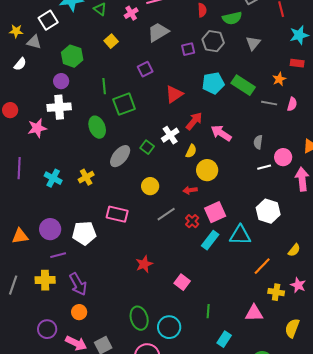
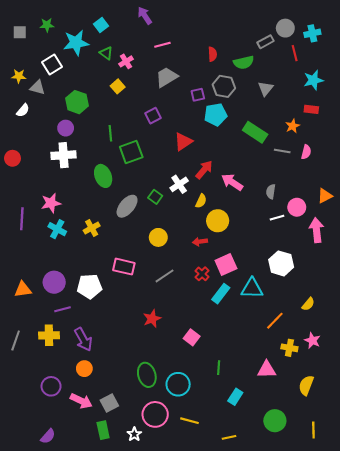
pink cross: (131, 13) -> (126, 61), moved
cyan pentagon: (213, 83) -> (216, 115), moved
pink star: (37, 128) -> (51, 203), moved
gray line: (166, 214) -> (165, 276), moved

